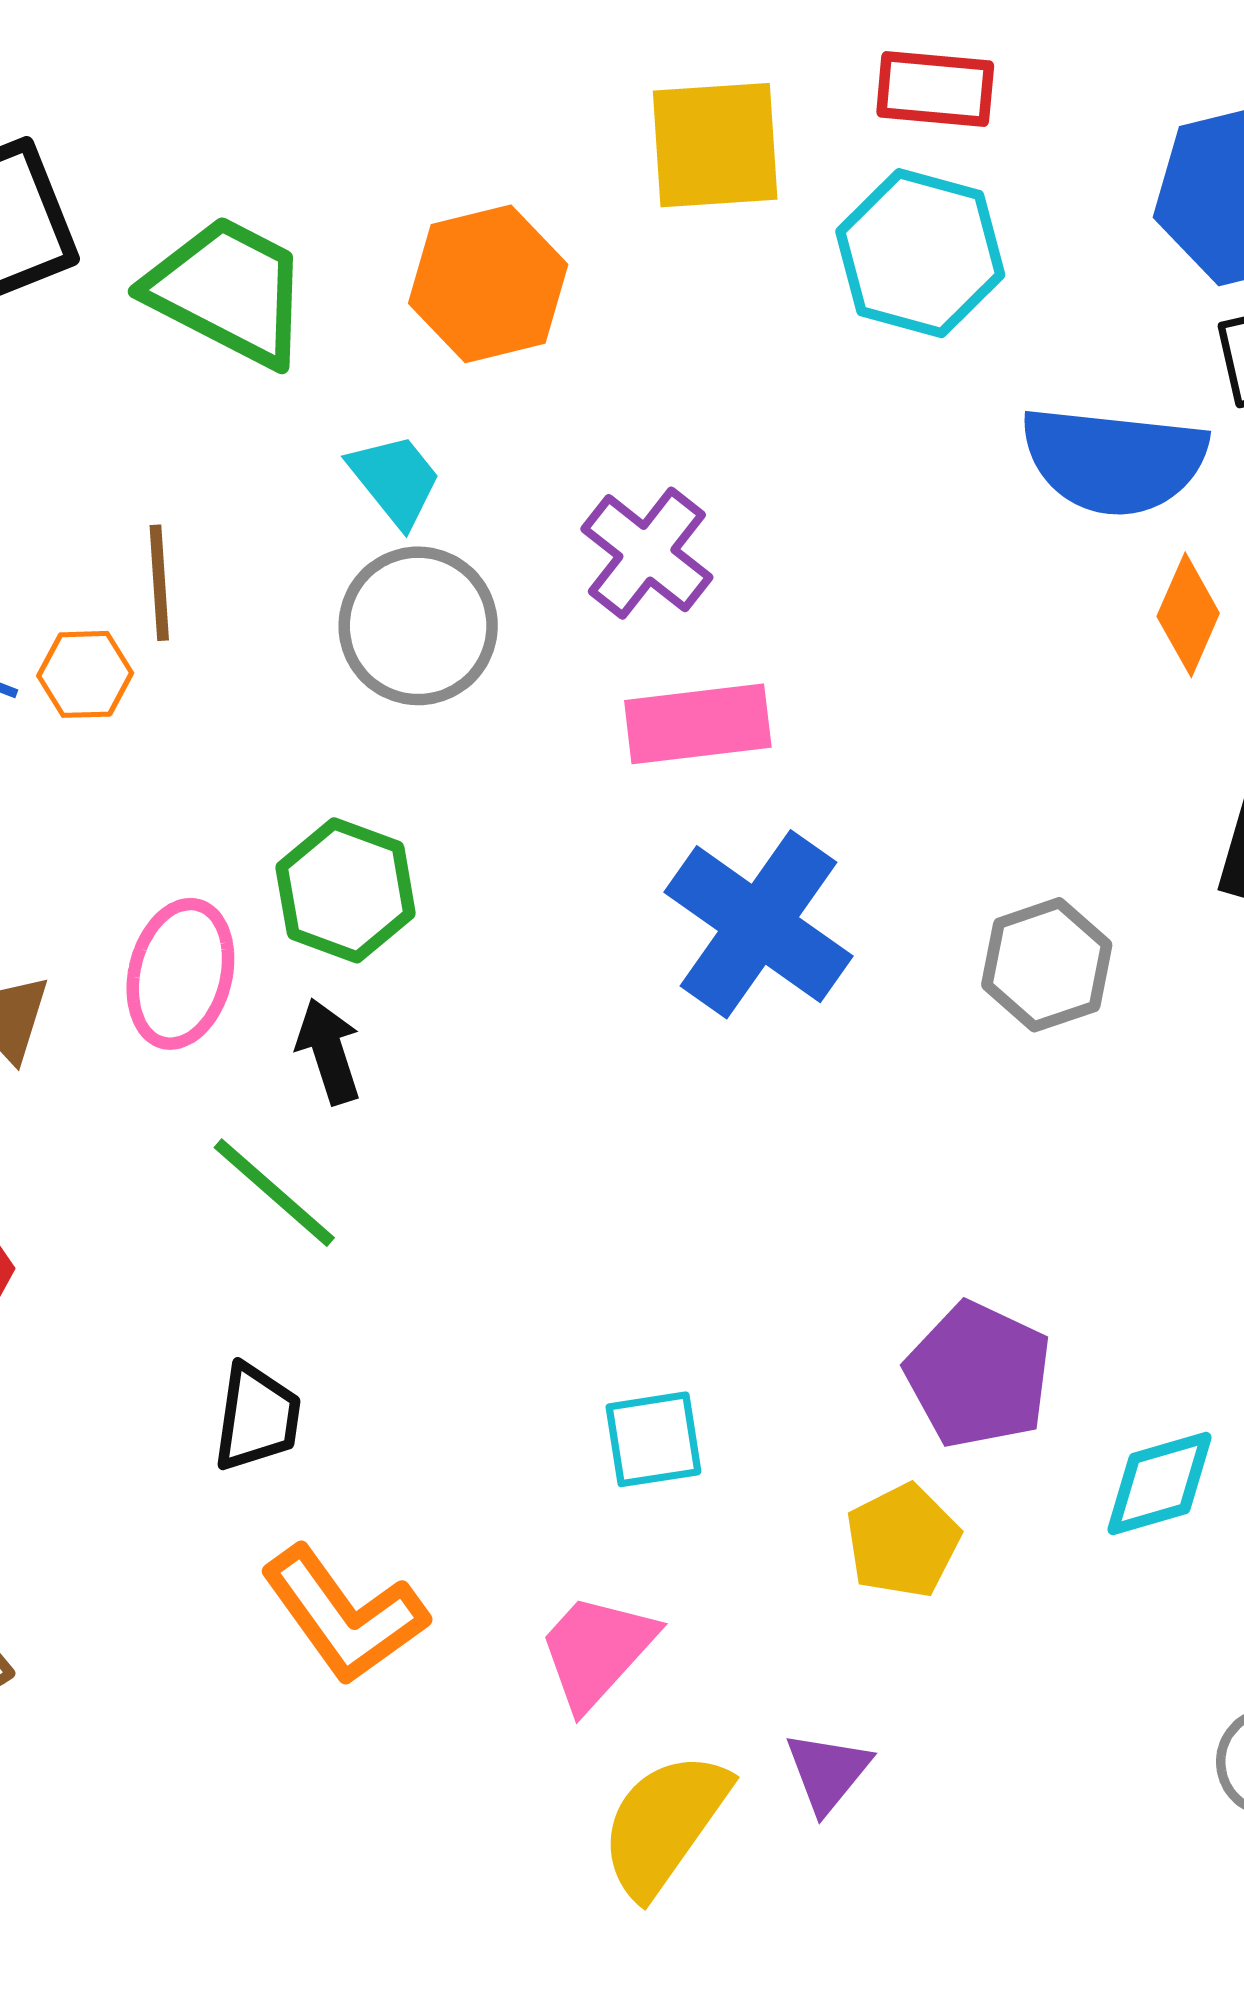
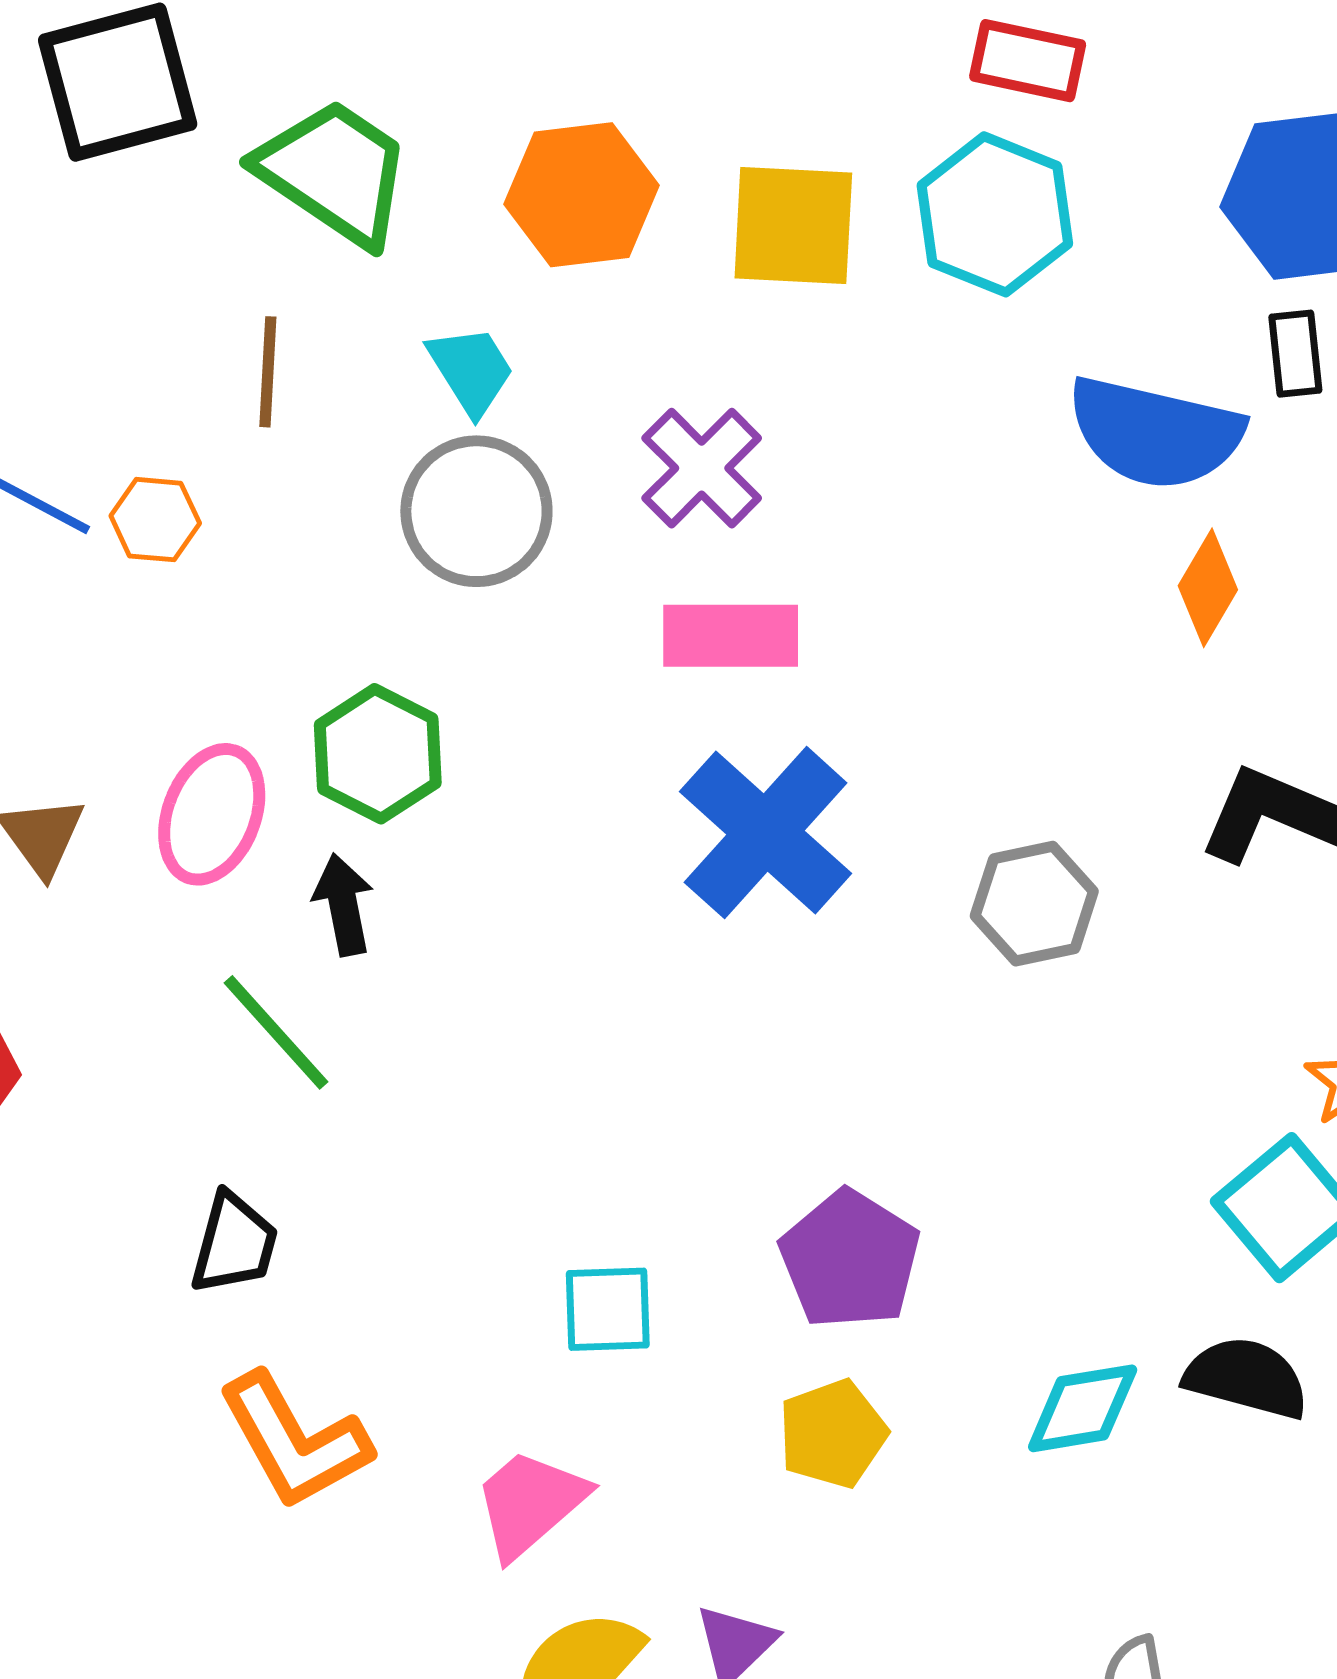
yellow square: (715, 145) -> (793, 226), moved
brown line: (159, 583) -> (268, 372), moved
purple pentagon: (978, 1375) -> (850, 1259), moved

